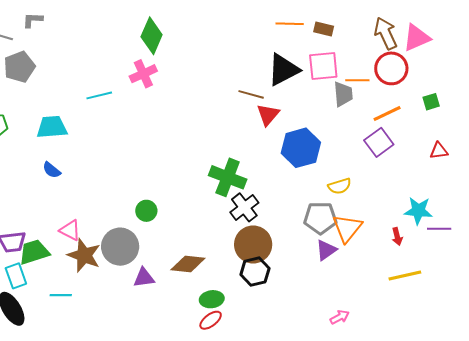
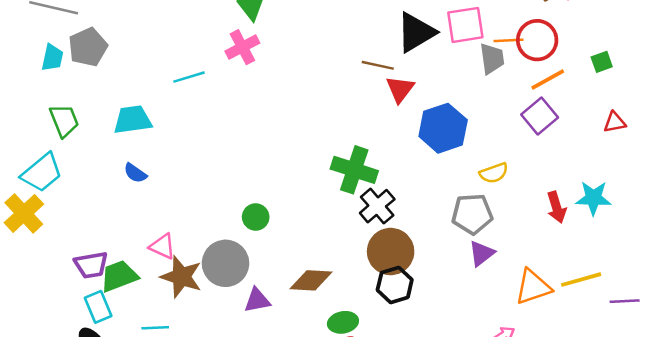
red circle: (391, 68) -> (537, 40), moved
orange triangle: (347, 228) -> (533, 287), moved, turned 36
purple line: (439, 229) -> (625, 301), moved
red arrow: (397, 237) -> (557, 207), moved, size x1.4

